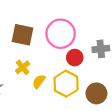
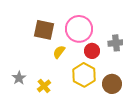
yellow cross: (23, 67) -> (44, 86), moved
yellow semicircle: (39, 81) -> (59, 52), moved

